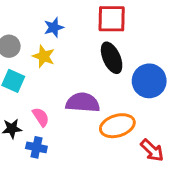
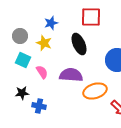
black ellipse: (112, 58) -> (79, 44), moved
pink semicircle: (41, 117) -> (42, 72), moved

